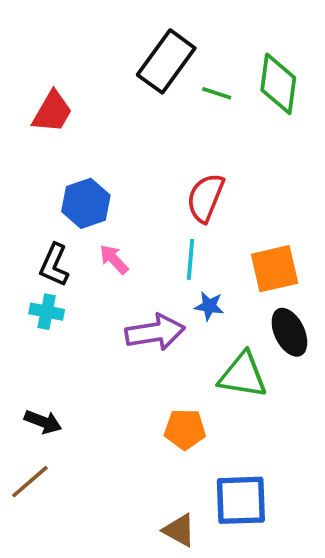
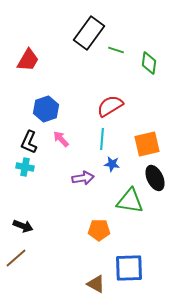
green diamond: (278, 84) -> (149, 63), moved, size x0.7
red semicircle: (205, 198) -> (110, 106), turned 36
purple arrow: (155, 332) -> (83, 178), size x0.7

